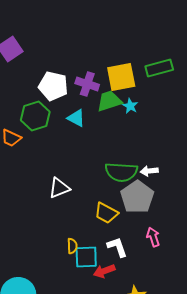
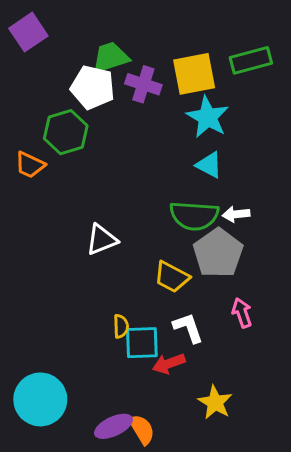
green trapezoid: (109, 101) -> (111, 57), moved
cyan star: (130, 106) -> (208, 117), size x1.8
cyan triangle: (76, 118) -> (209, 165), moved

